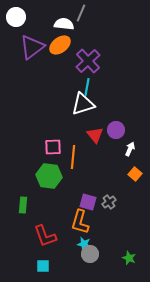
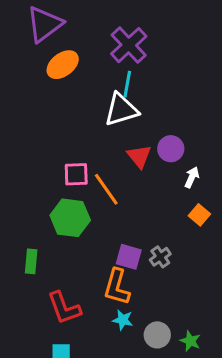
orange ellipse: (60, 45) -> (63, 65), moved
orange line: (73, 157) -> (106, 189), turned -40
gray circle: (90, 254) -> (157, 335), moved

